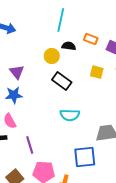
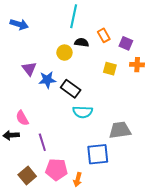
orange rectangle: (91, 39) -> (104, 35), turned 40
black rectangle: (62, 81) -> (71, 89), moved
blue star: (14, 95) -> (47, 80), moved

